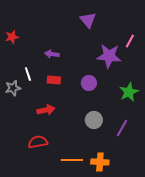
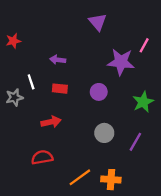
orange line: (72, 160) -> (80, 177), turned -35

